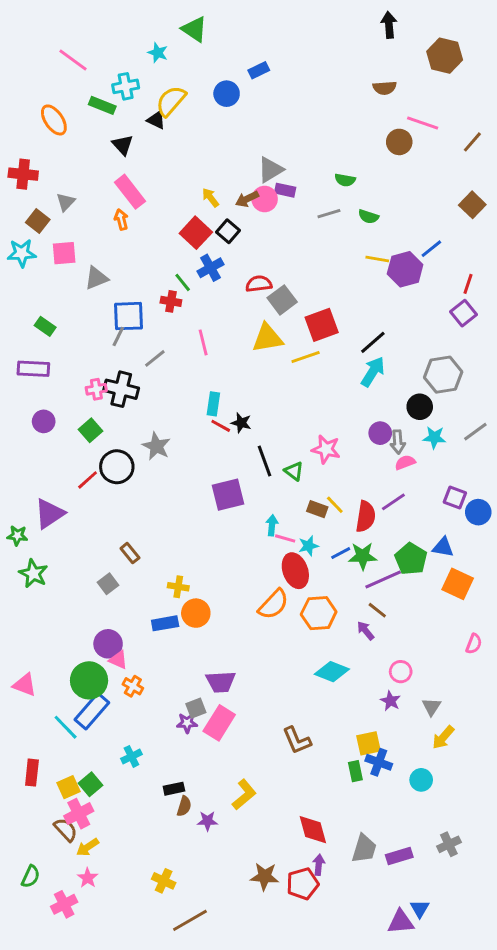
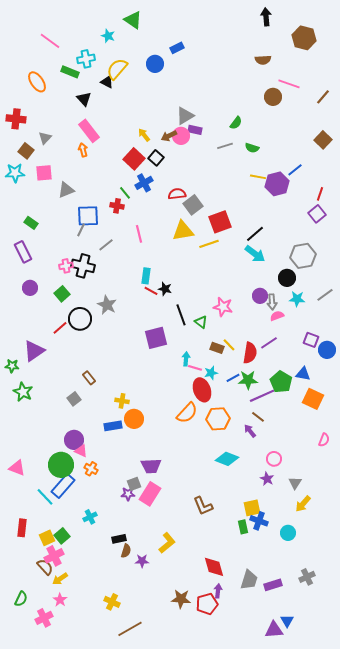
green semicircle: (345, 180) -> (236, 123), turned -64
purple rectangle: (33, 369) -> (23, 252), turned 60
cyan arrow: (373, 372) -> (255, 254), turned 95

